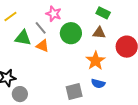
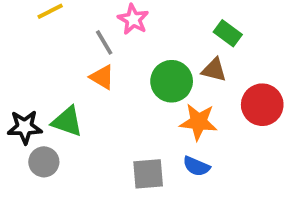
green circle: (71, 33) -> (172, 81), moved
green triangle: (23, 38) -> (67, 121), moved
orange star: (96, 61) -> (198, 122), turned 30

